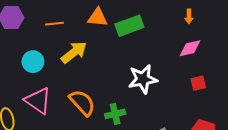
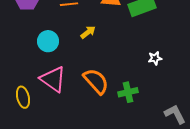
yellow arrow: (74, 52) -> (88, 32), size x0.6
white star: (143, 79) -> (155, 58), size x0.5

